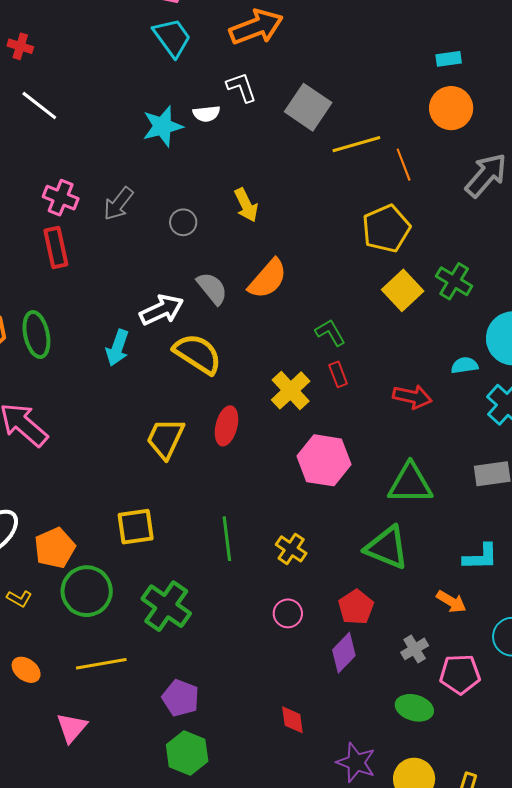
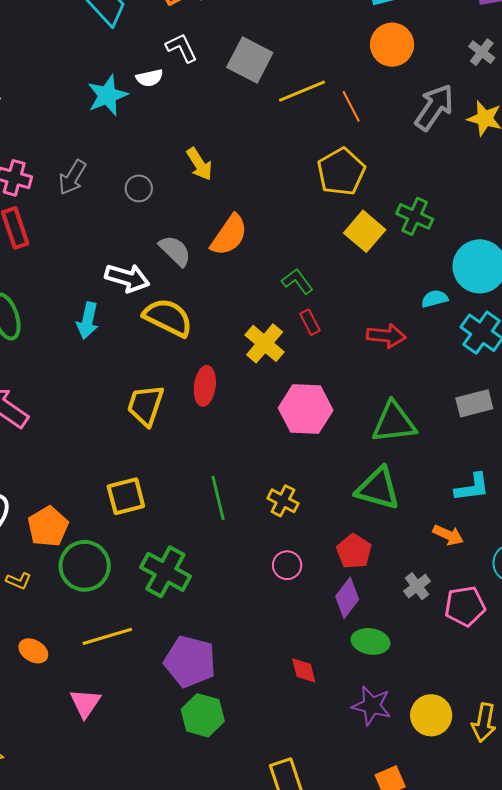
white arrow: (162, 310) -> (127, 278), turned 48
purple pentagon: (181, 698) -> (190, 661), size x1.4
green ellipse: (414, 708) -> (371, 641), moved

